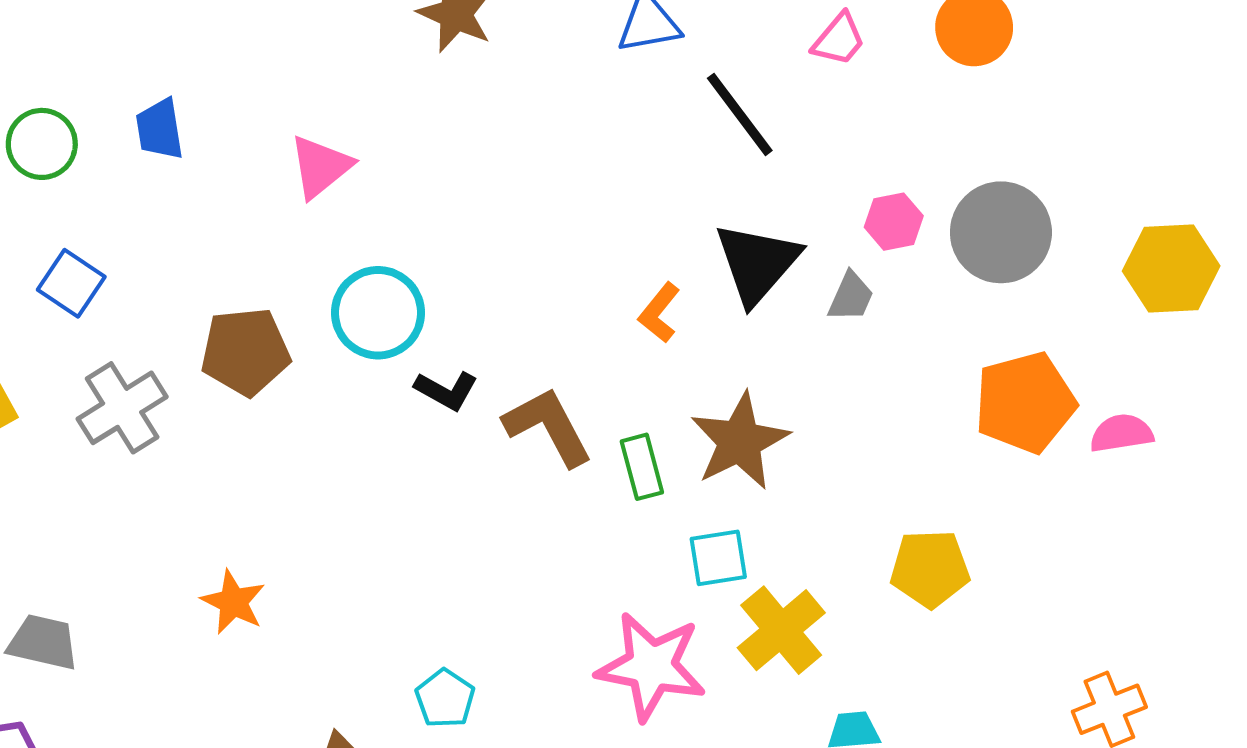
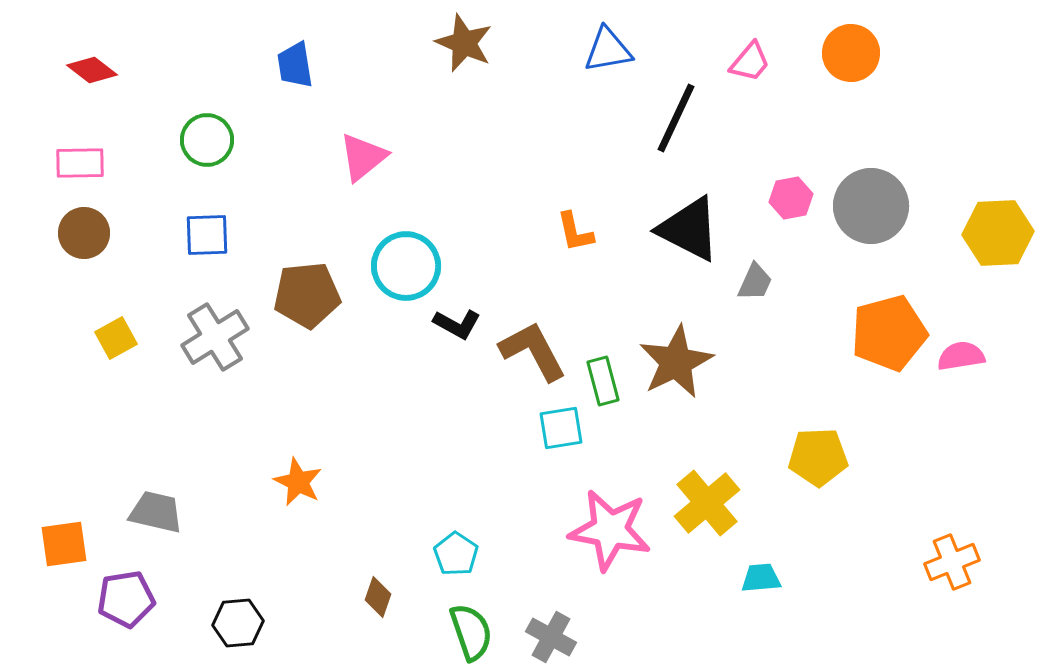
black line: (740, 114) -> (676, 118), turned 62
blue trapezoid: (160, 129) -> (295, 65), moved
green circle: (42, 144) -> (207, 140), moved
black triangle: (757, 263) -> (689, 229), turned -44
blue square: (71, 283) -> (207, 235), moved, turned -36
gray trapezoid: (851, 297) -> (755, 282), moved
orange L-shape: (659, 313) -> (575, 232), moved, turned -51
cyan square: (718, 558) -> (561, 428), moved

